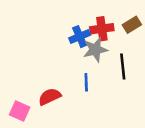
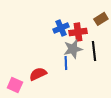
red cross: (102, 29) -> (78, 32), moved
gray star: (95, 50) -> (73, 49), moved

